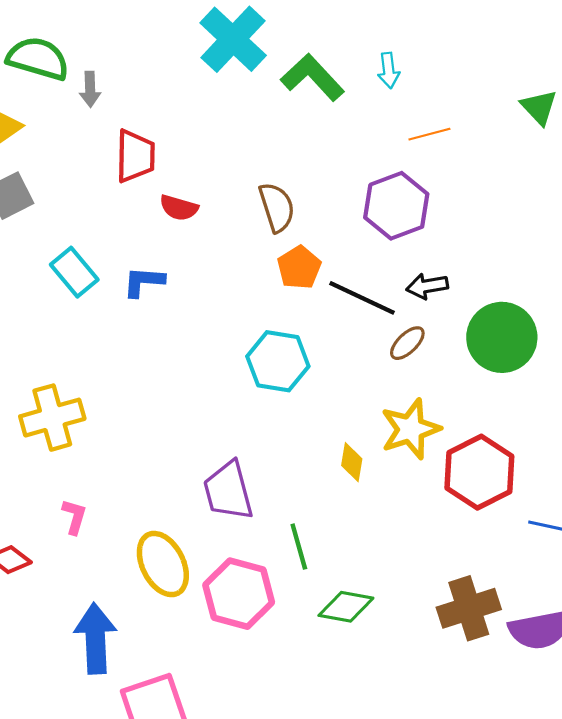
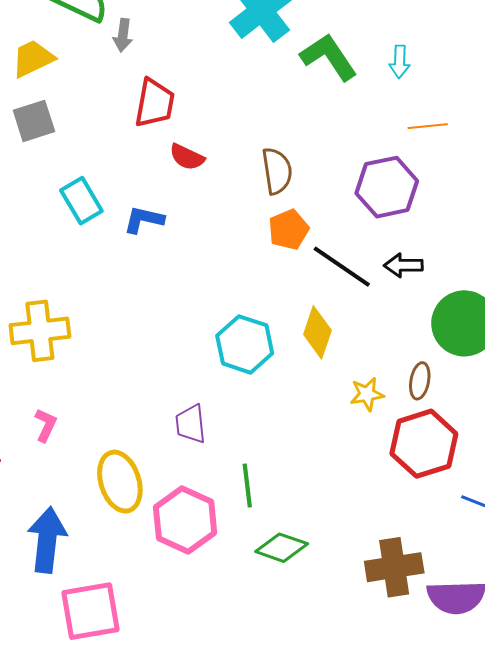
brown ellipse: (407, 343) -> (420, 381), moved, turned -45
cyan hexagon: (278, 361) -> (245, 344), moved
yellow star: (410, 429) -> (367, 394), size x0.6
yellow diamond: (352, 462) -> (317, 332), moved, size x1.4
purple trapezoid: (228, 491) -> (191, 424), size x0.7

